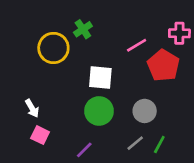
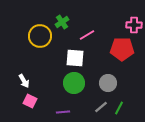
pink line: (137, 45) -> (87, 35), moved
red pentagon: (163, 65) -> (122, 49), turned -30
purple line: (84, 150) -> (63, 112), turned 40

